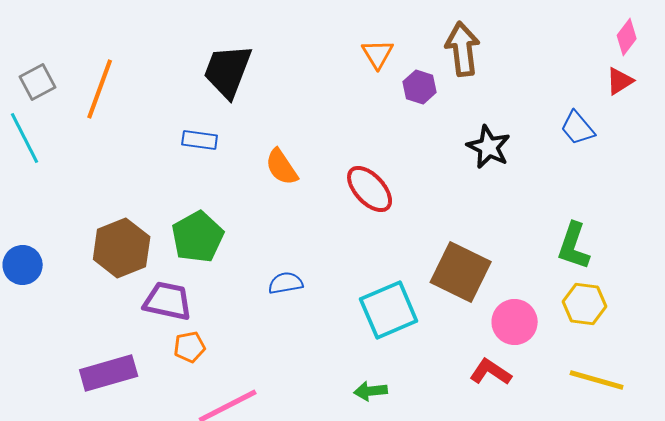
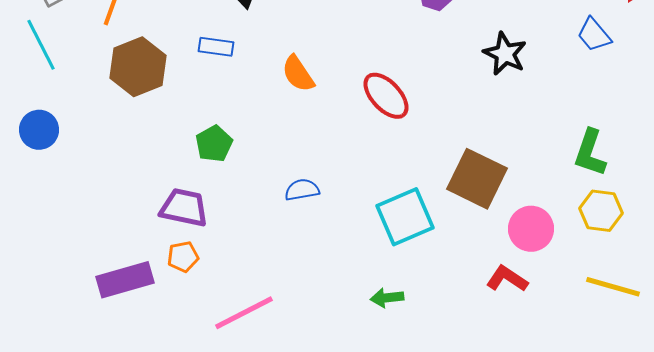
green pentagon: (198, 237) -> (214, 144), size x0.7
brown hexagon: (122, 248) -> (138, 67), moved
blue circle: (23, 265) -> (39, 130), moved
orange pentagon: (190, 347) -> (183, 257), moved

